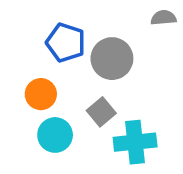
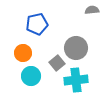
blue pentagon: (66, 43) -> (37, 24), turned -30
gray circle: (112, 59) -> (76, 48), moved

